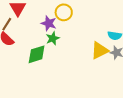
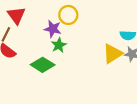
green diamond: (37, 54) -> (43, 65), turned 55

